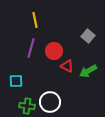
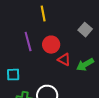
yellow line: (35, 20) -> (43, 14), moved
purple line: (31, 48) -> (28, 42), turned -30

